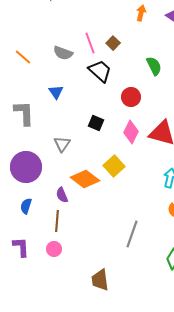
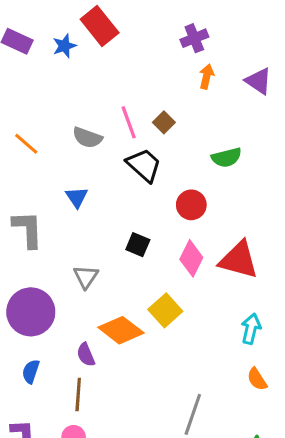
green semicircle: (154, 66) -> (226, 157), turned 102

